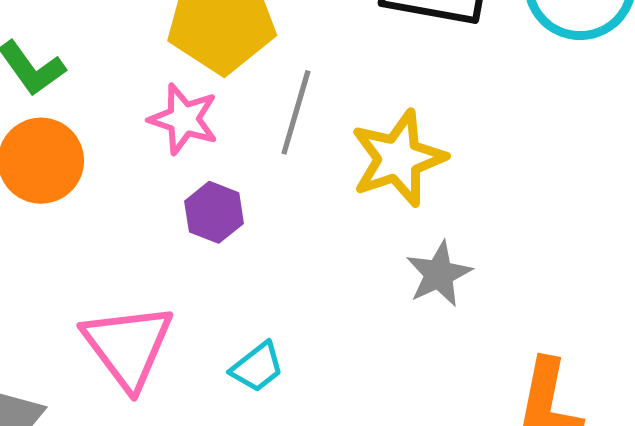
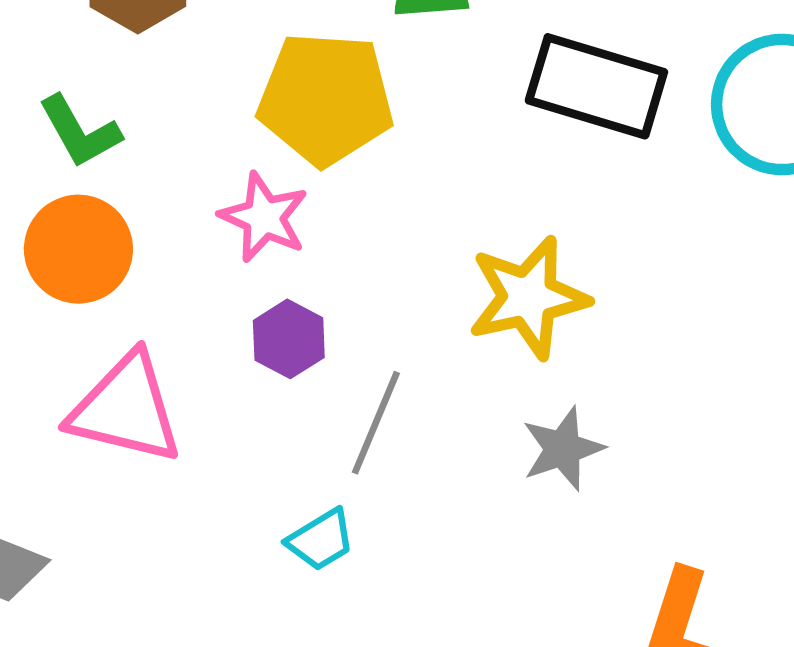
gray line: (296, 112) -> (376, 423), moved
pink triangle: (128, 346) -> (126, 409), moved, turned -46

